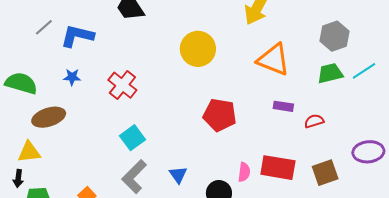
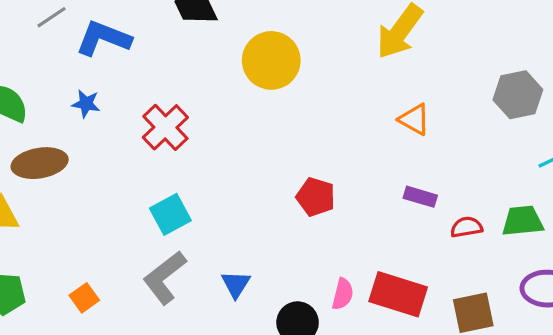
yellow circle: (198, 49) -> (271, 60), moved
orange triangle: (273, 60) -> (414, 119), size x0.6
green trapezoid: (330, 73) -> (523, 221), moved
red pentagon: (220, 115) -> (316, 197), size x0.7

